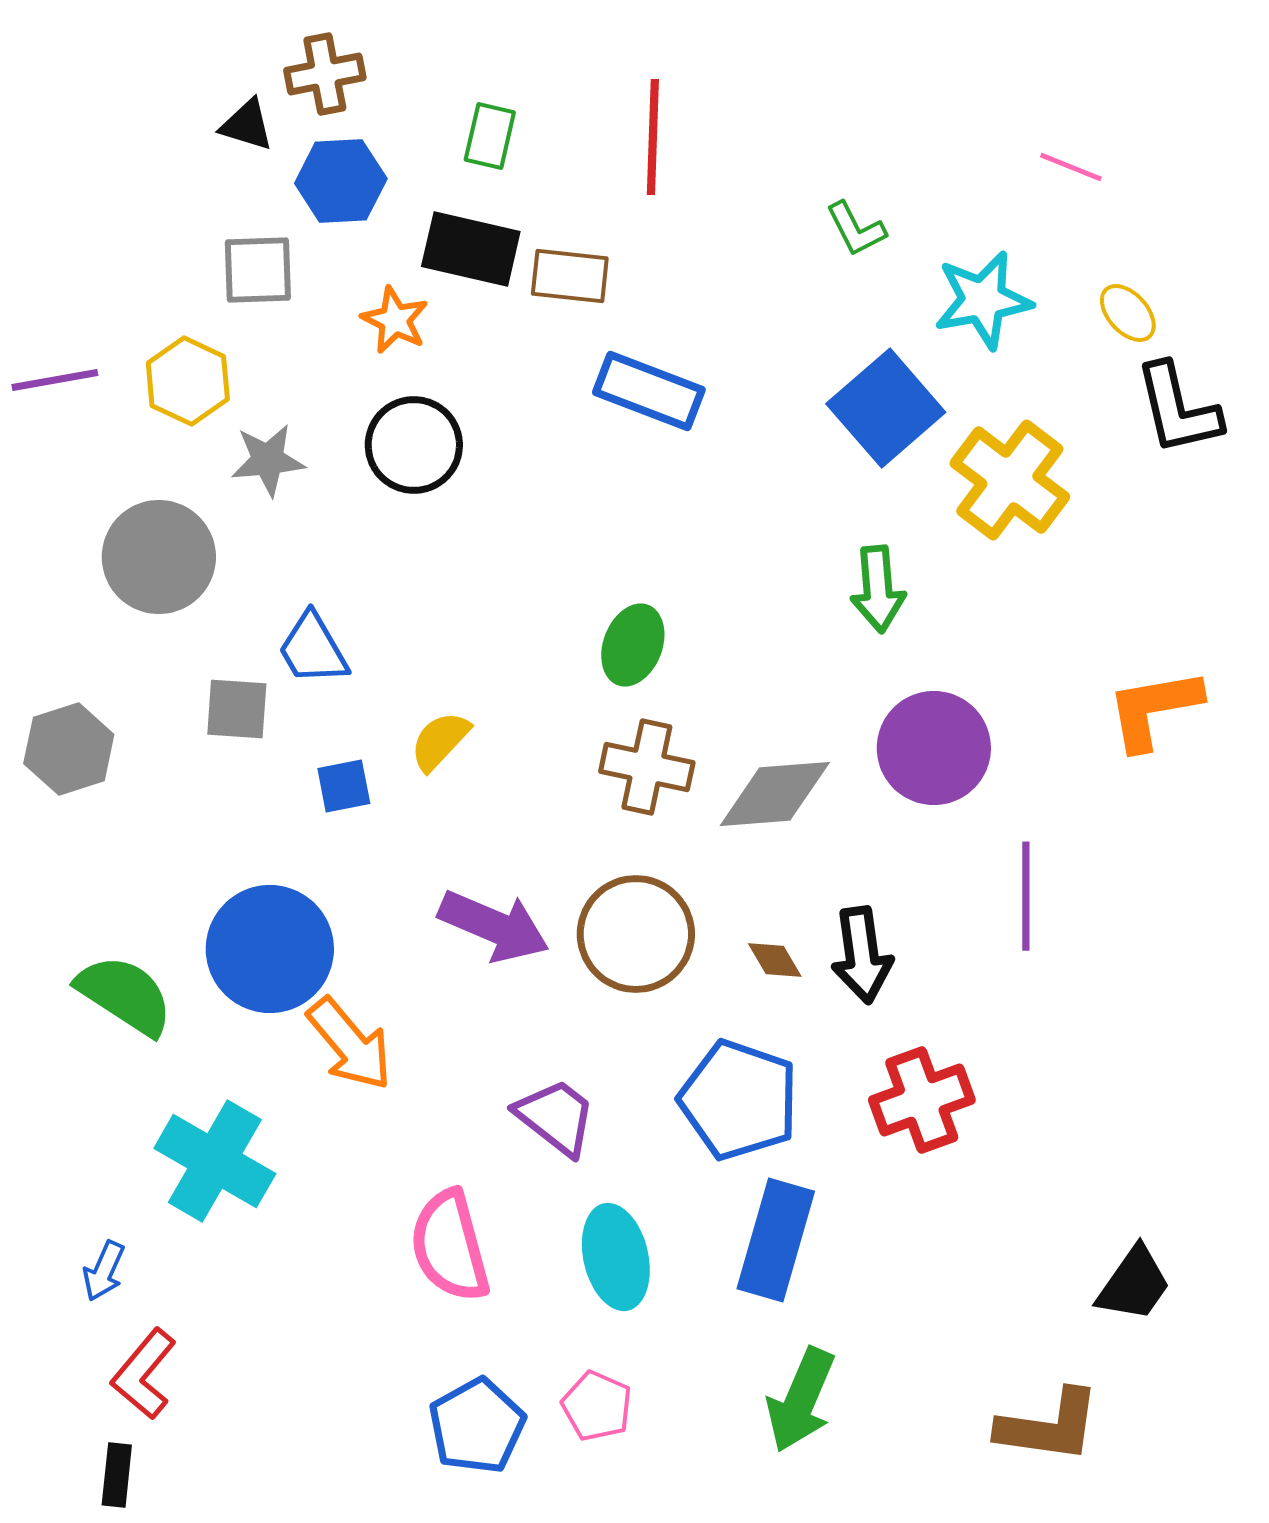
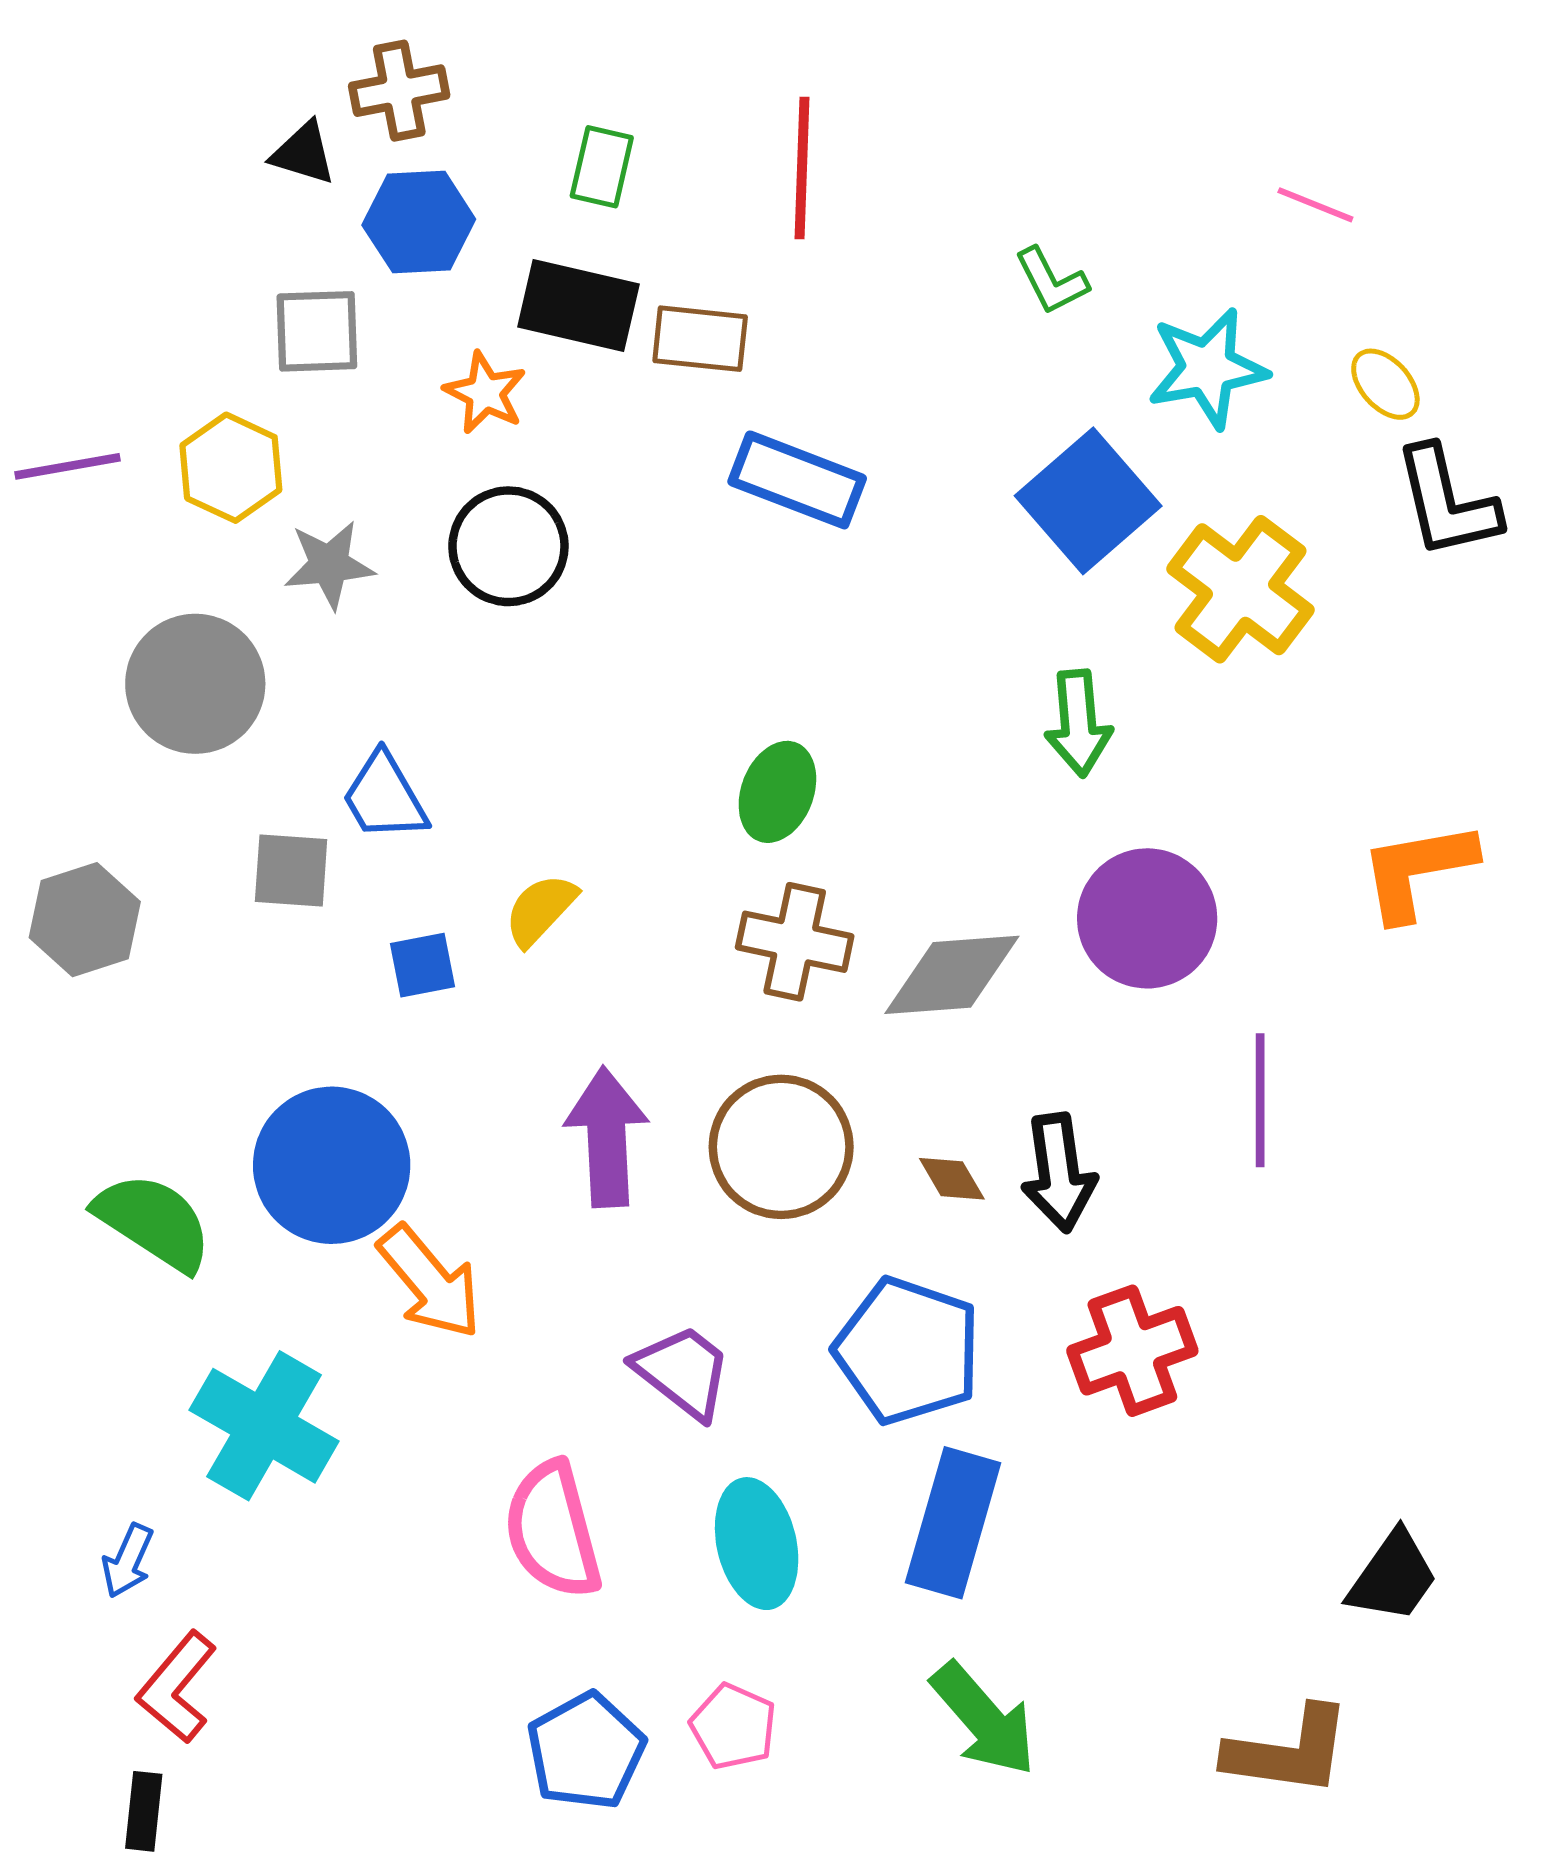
purple arrow: (494, 926) -> (607, 1137), turned -116
green arrow: (801, 1400) -> (984, 1719), turned -64

